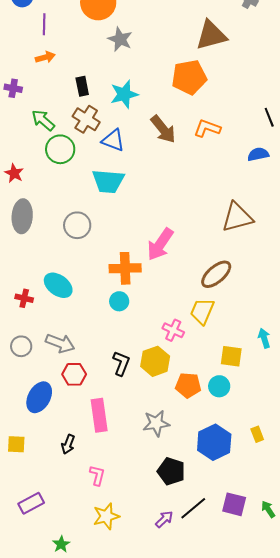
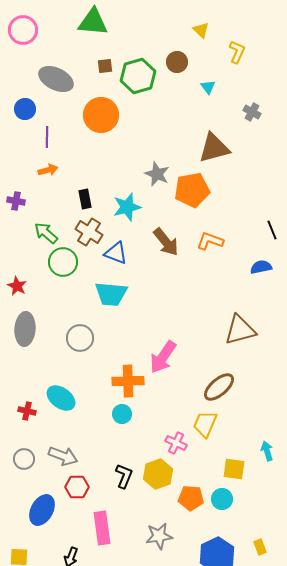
gray star: (120, 39) -> (157, 174), moved

